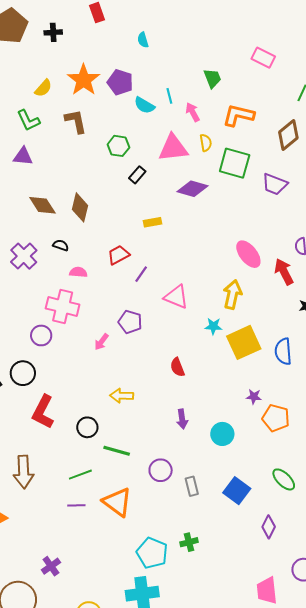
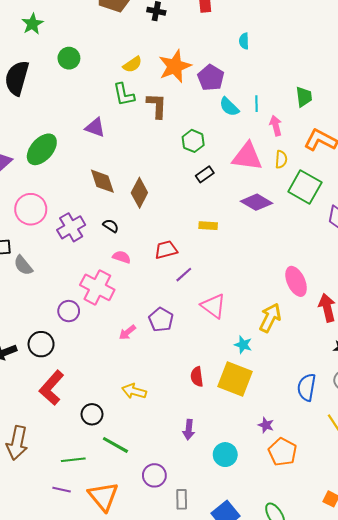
green L-shape: (28, 120) -> (124, 95), moved
yellow square: (244, 342) -> (235, 379), moved, turned 32

